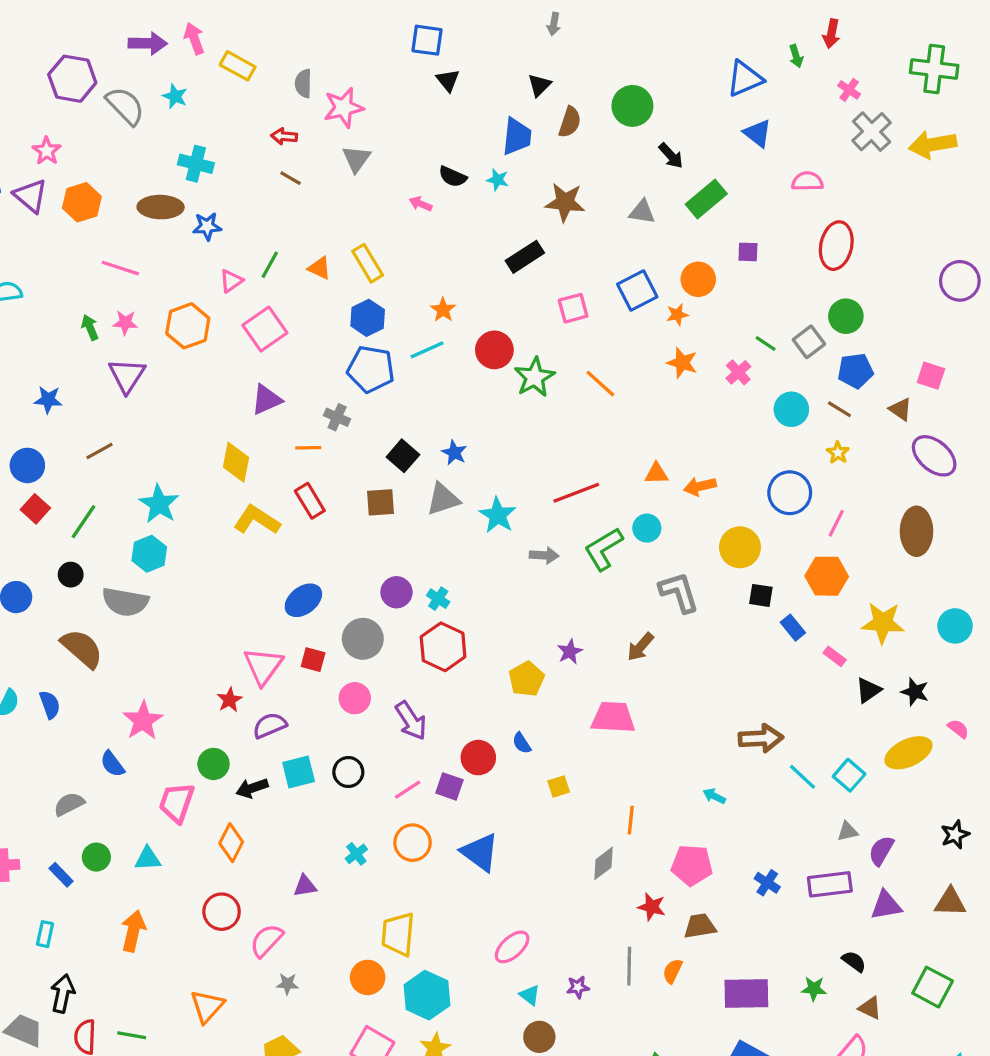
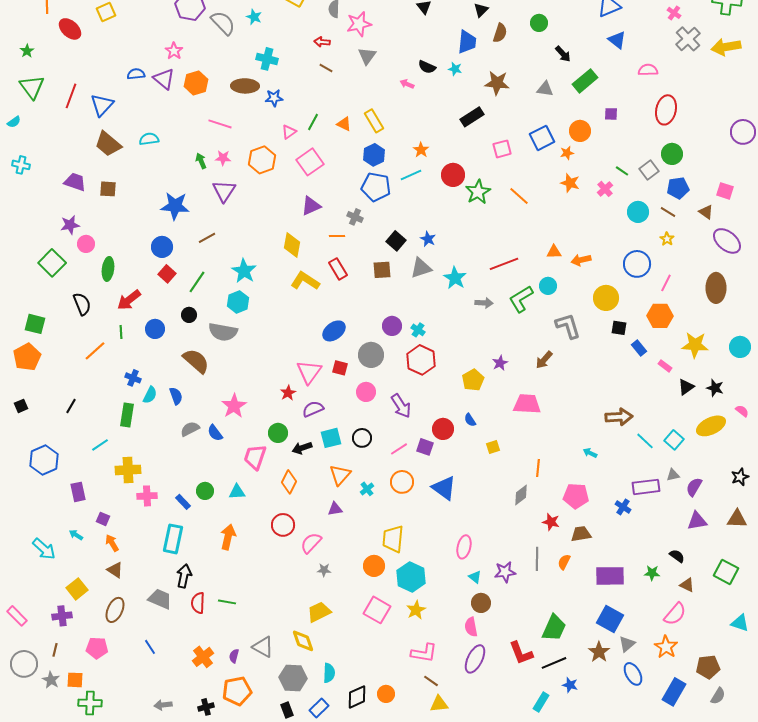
green circle: (632, 106) -> (539, 23), size x0.7
blue star: (48, 400) -> (175, 206), size x1.6
gray semicircle: (69, 804) -> (190, 429), moved
purple rectangle: (830, 884) -> (646, 487), moved
cyan rectangle: (45, 934) -> (173, 539), size x1.8
pink ellipse: (512, 947) -> (464, 547), turned -35
purple star: (578, 987) -> (505, 572), size x1.5
orange triangle: (207, 1006) -> (340, 475), moved

